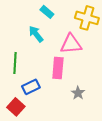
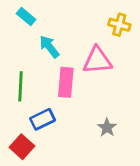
cyan rectangle: (47, 12) -> (26, 16), moved
yellow cross: (87, 18) -> (119, 25), size x0.7
pink rectangle: (58, 68) -> (66, 82), moved

